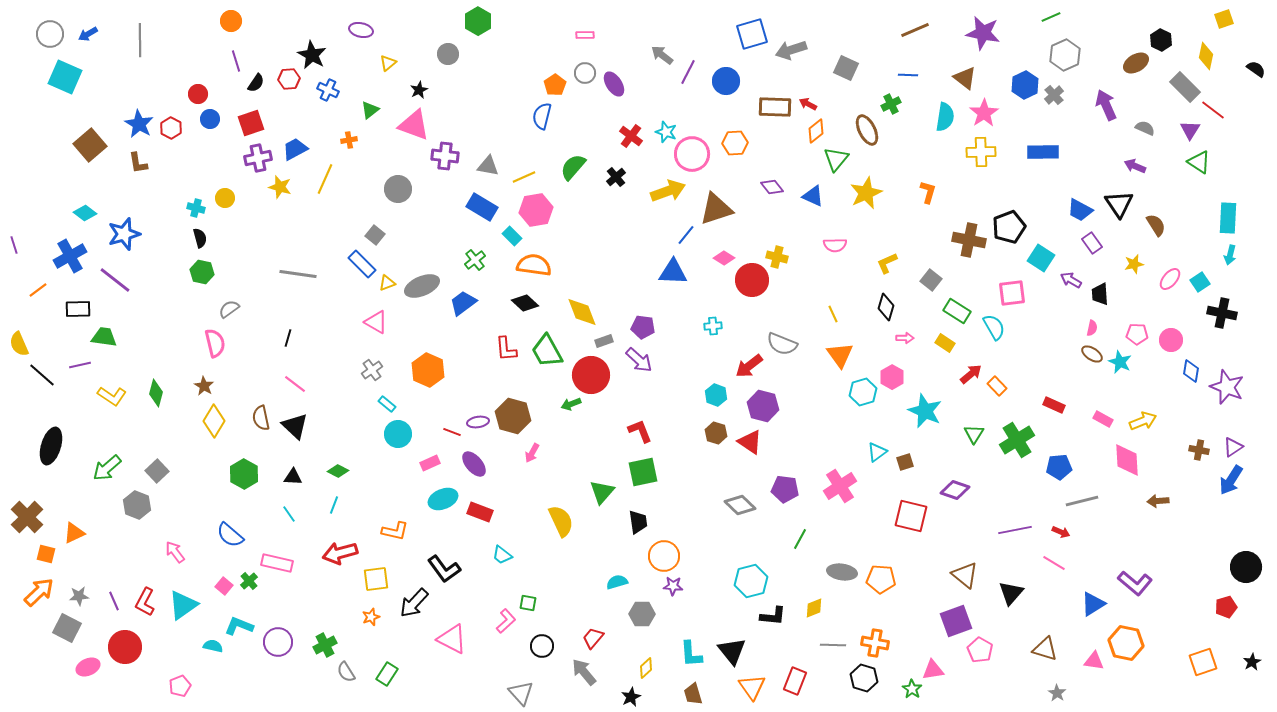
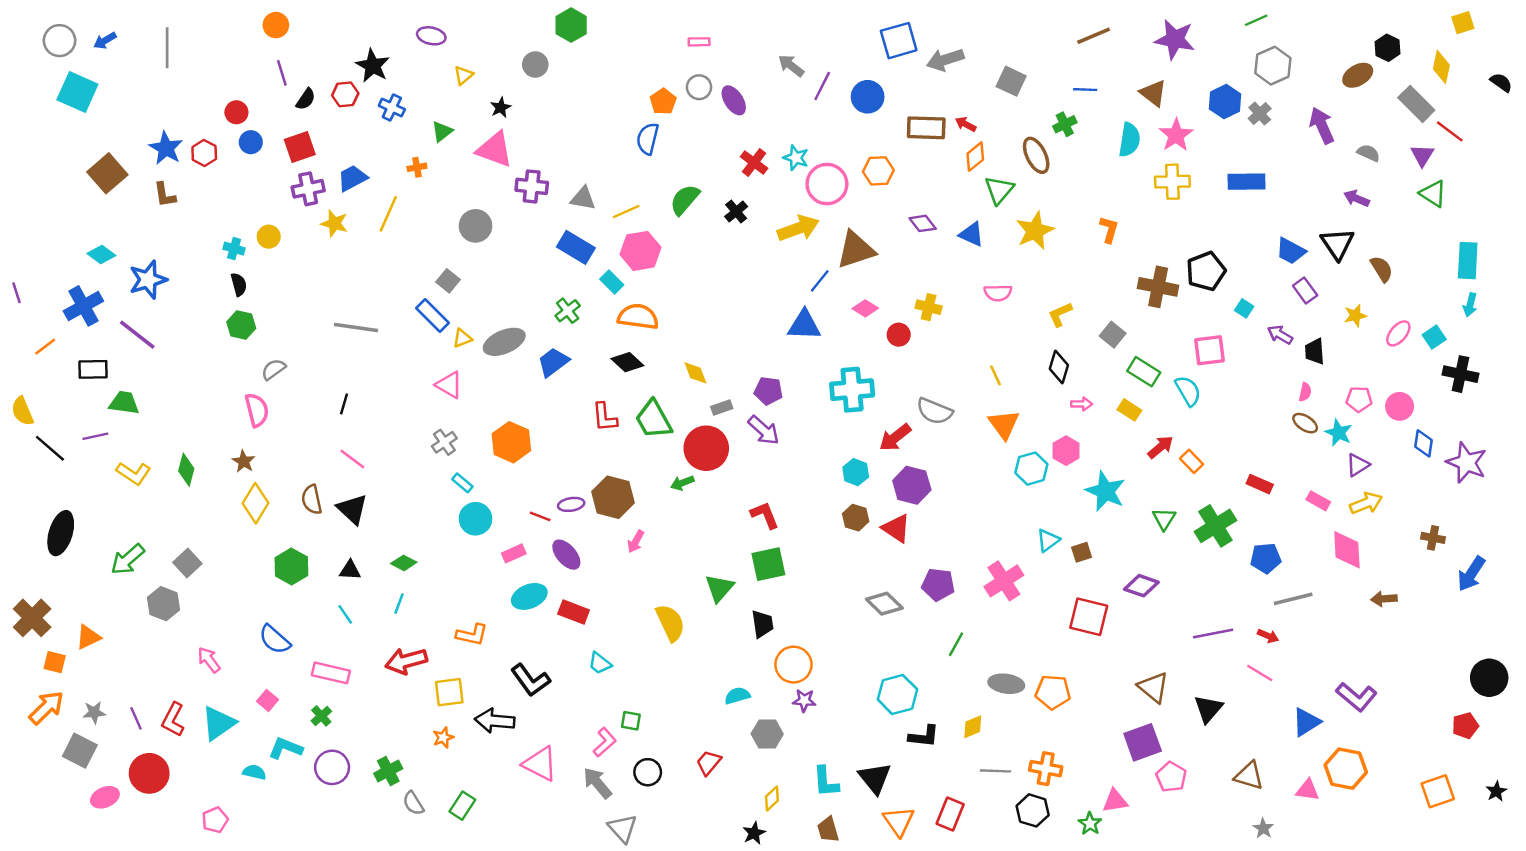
cyan square: (1041, 258) -> (1244, 308), size x0.6
red circle: (752, 280) -> (899, 335), size x0.6
yellow diamond: (582, 312) -> (695, 373), size x0.7
cyan cross: (713, 326) -> (852, 390), size x2.0
purple triangle: (1233, 447) -> (1358, 465), moved
green cross: (249, 581) -> (321, 716), moved
black arrow: (414, 603) -> (495, 721), turned 52
gray arrow: (584, 672) -> (597, 783), moved

